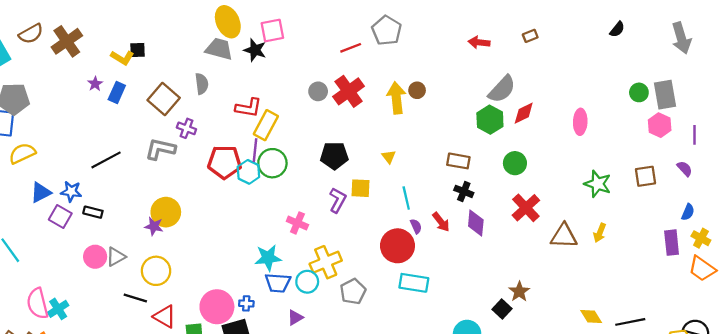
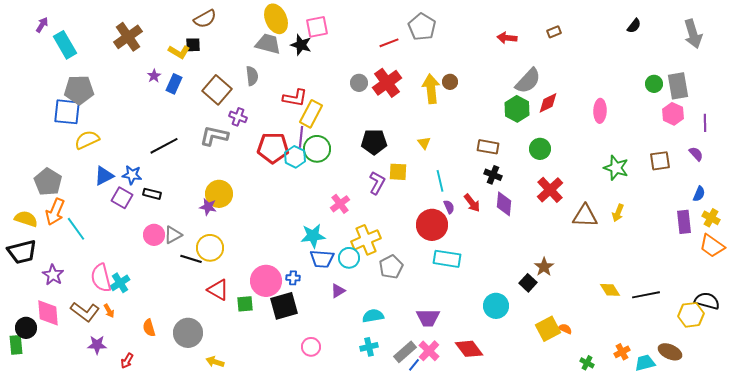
brown semicircle: (31, 34) -> (205, 19), moved
pink cross: (297, 223) -> (340, 204), turned 30
black line: (135, 298) -> (191, 259), moved

